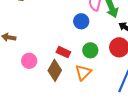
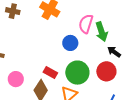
green circle: (90, 50) -> (77, 73), size x1.5

